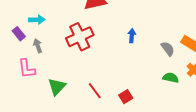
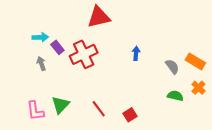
purple rectangle: (19, 34) -> (57, 47), moved
pink L-shape: (27, 69) -> (35, 111), moved

